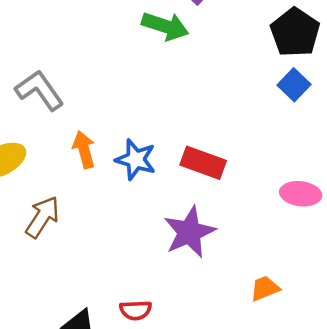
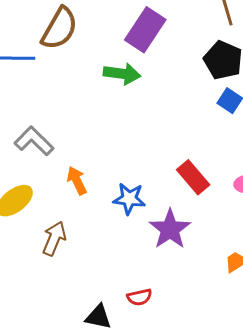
blue star: (136, 159) -> (129, 199), moved
red rectangle: (203, 163) -> (193, 177), moved, turned 40

